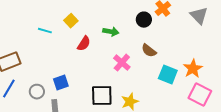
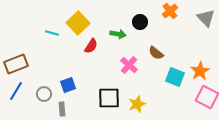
black circle: (144, 20) -> (140, 22), moved
yellow square: (71, 21) -> (78, 23), size x1.6

